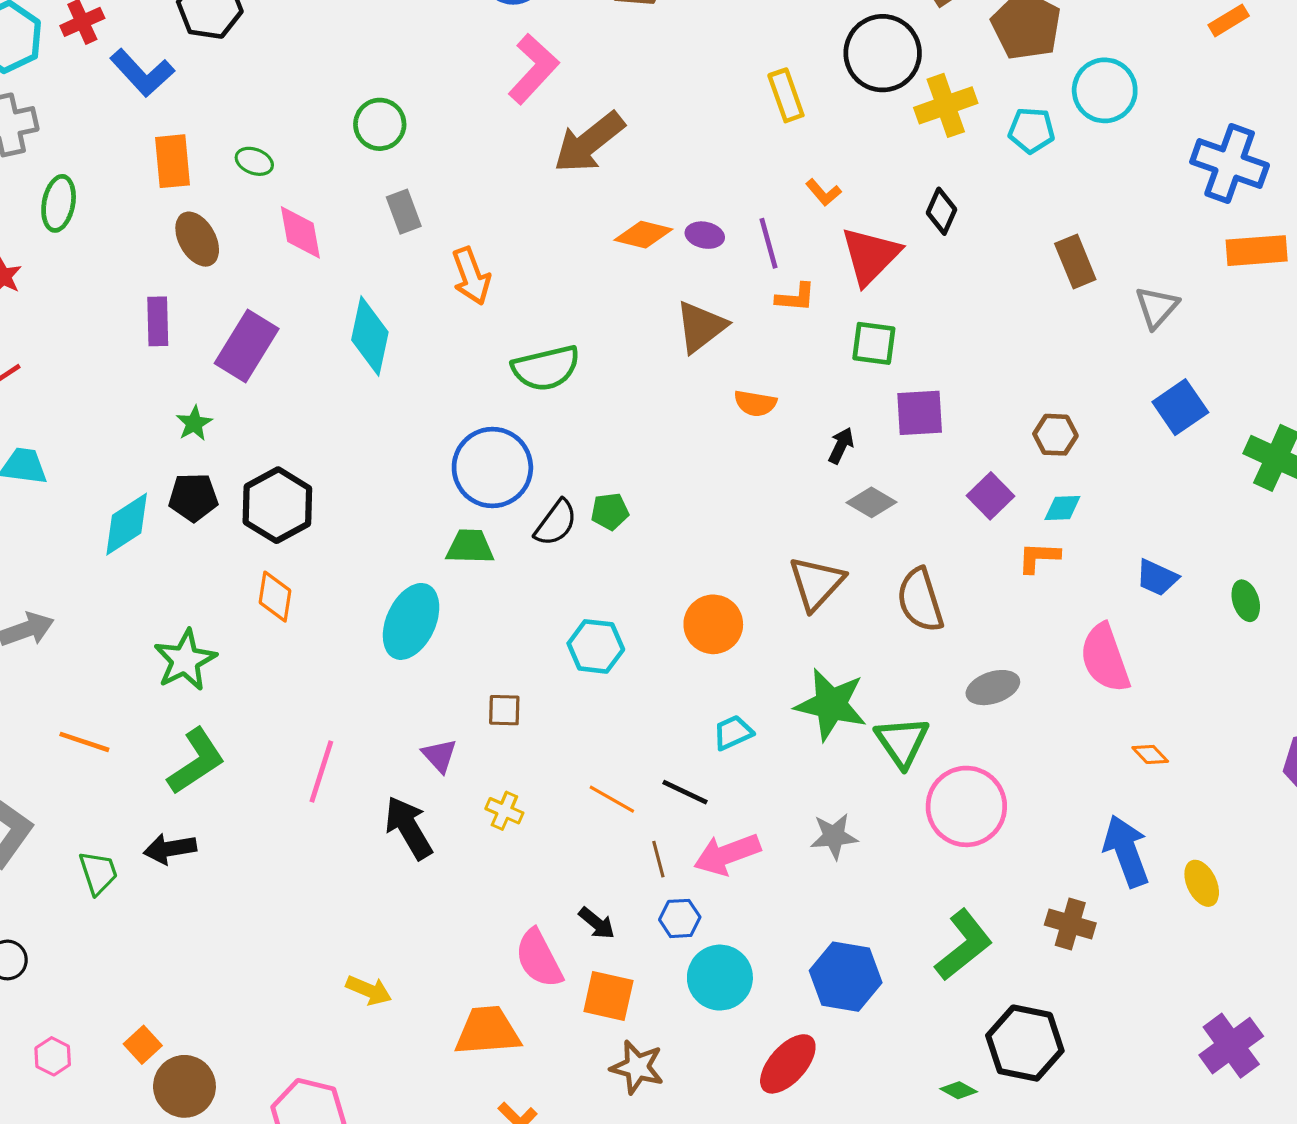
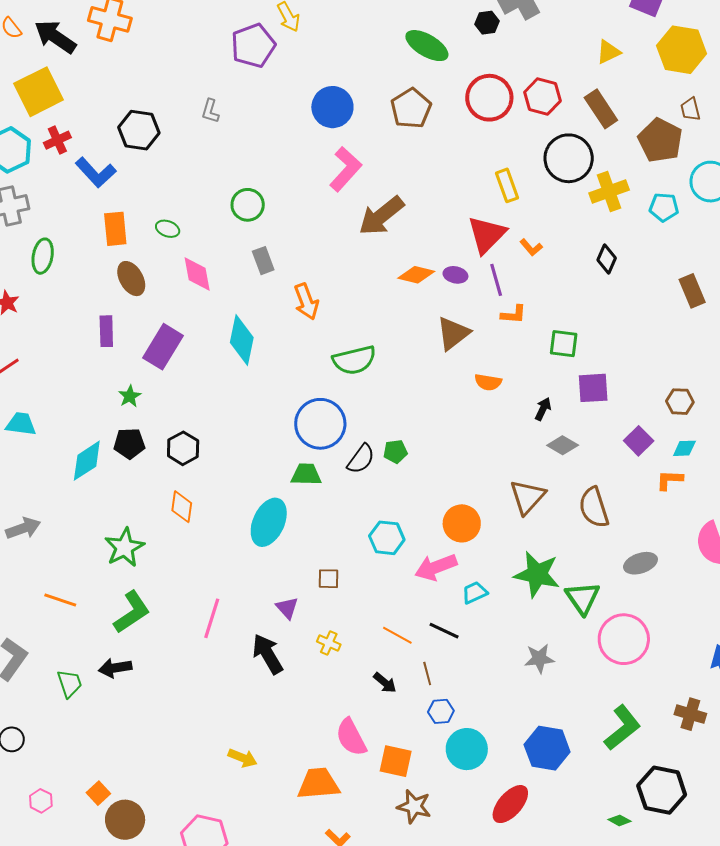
red triangle: (870, 256) -> (487, 235), moved
black hexagon: (277, 505) -> (183, 448), size x0.7
pink arrow: (727, 854) -> (436, 567), moved
black arrow: (597, 923) -> (385, 683), moved

